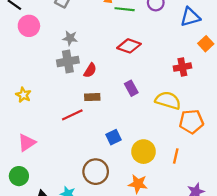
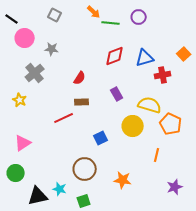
blue triangle: (190, 17) -> (145, 58), moved
gray star: (70, 38) -> (52, 49), moved
red diamond: (129, 46) -> (115, 56), turned -40
gray cross: (68, 61) -> (35, 73), moved, turned -30
orange pentagon: (191, 122) -> (171, 124), turned 30
yellow circle: (143, 152) -> (133, 126), moved

